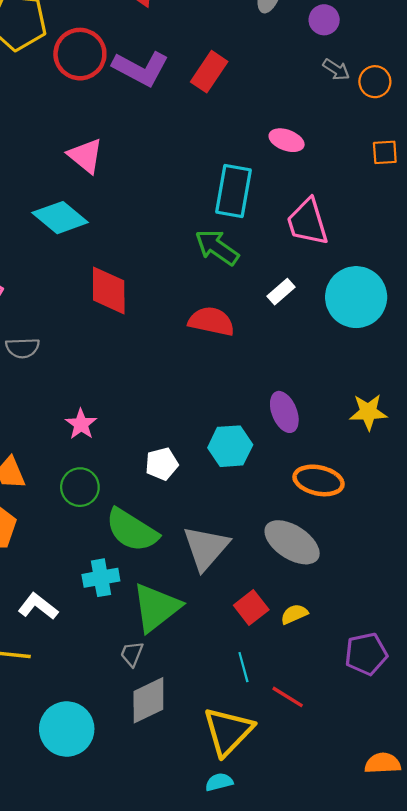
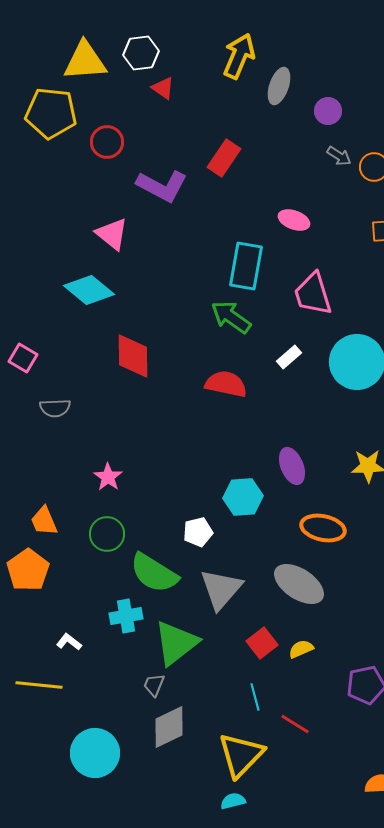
red circle: (80, 54) -> (107, 142), size x0.7
purple L-shape: (141, 68) -> (162, 186), moved
white pentagon: (162, 464) -> (198, 532), moved
white L-shape: (38, 606) -> (69, 642), size x0.7

